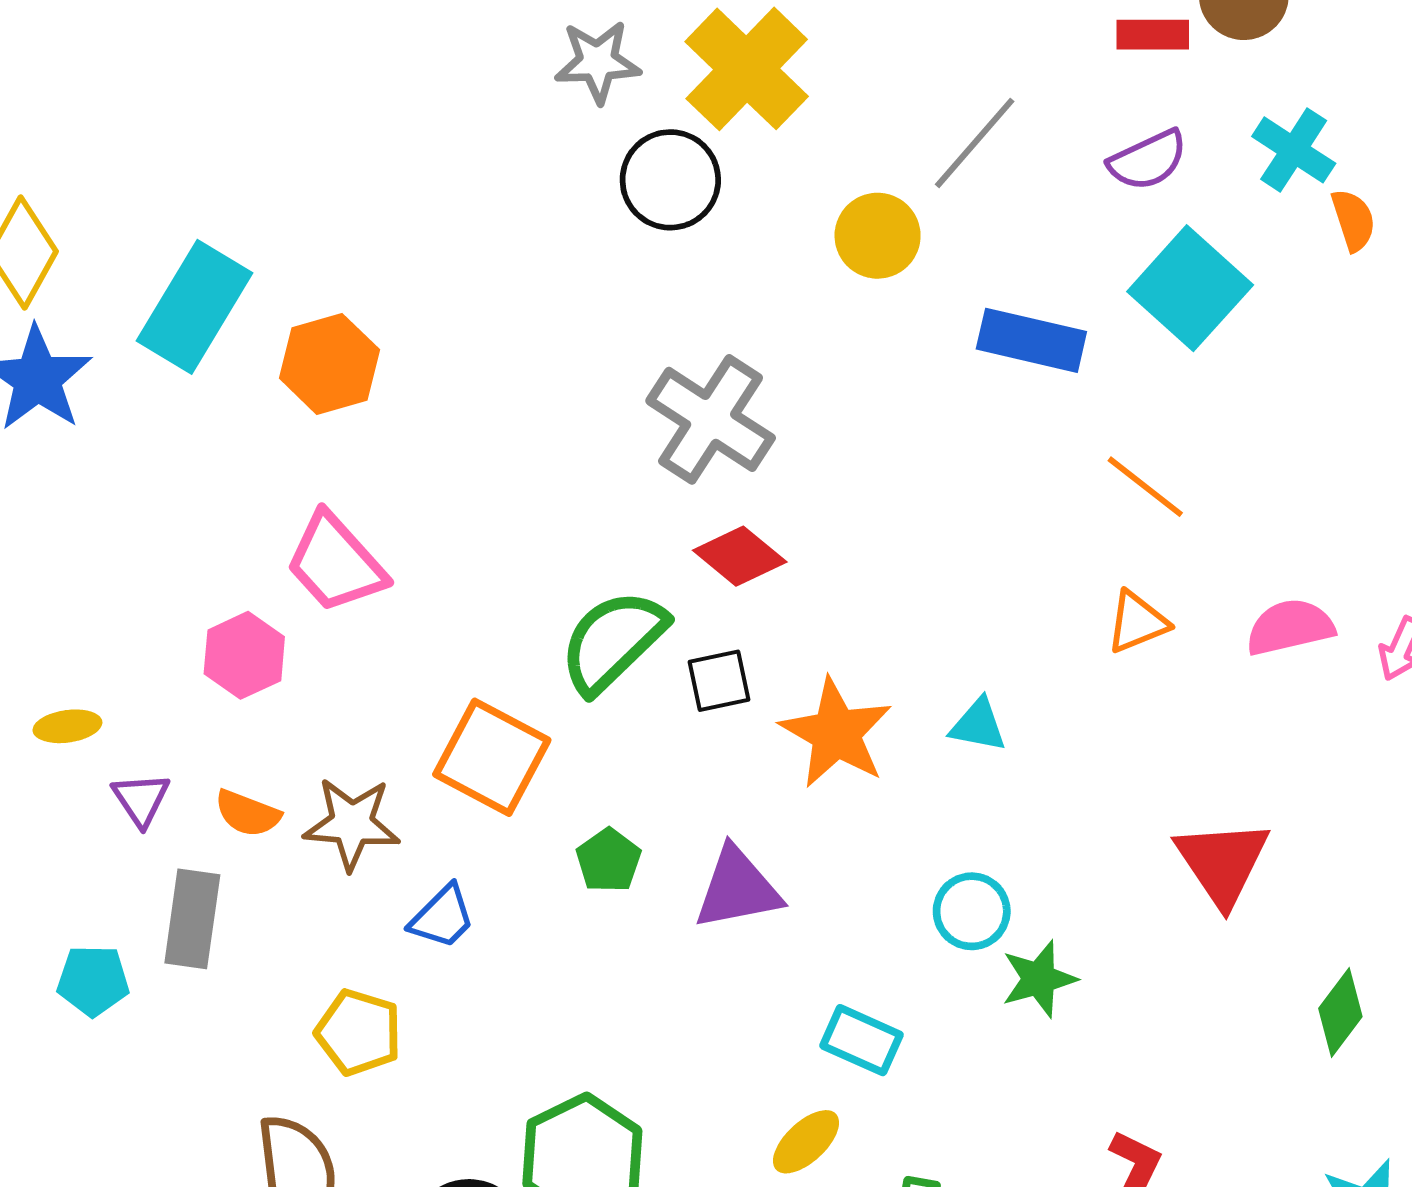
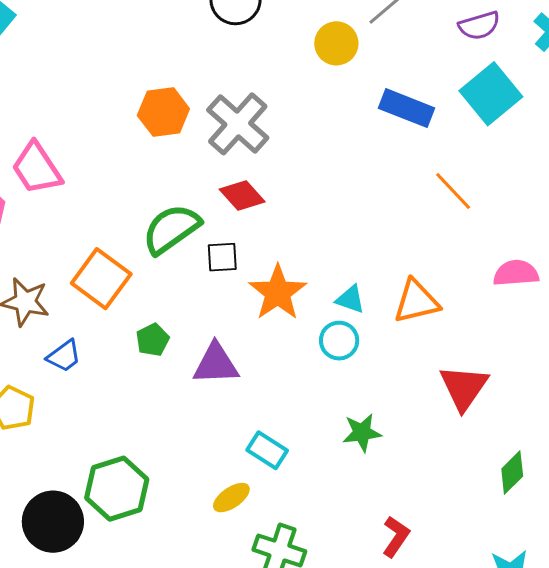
orange hexagon: (329, 364) -> (163, 112), moved
orange triangle: (1137, 622) -> (416, 301), moved, size x1.4
cyan circle: (972, 911) -> (339, 341), moved

